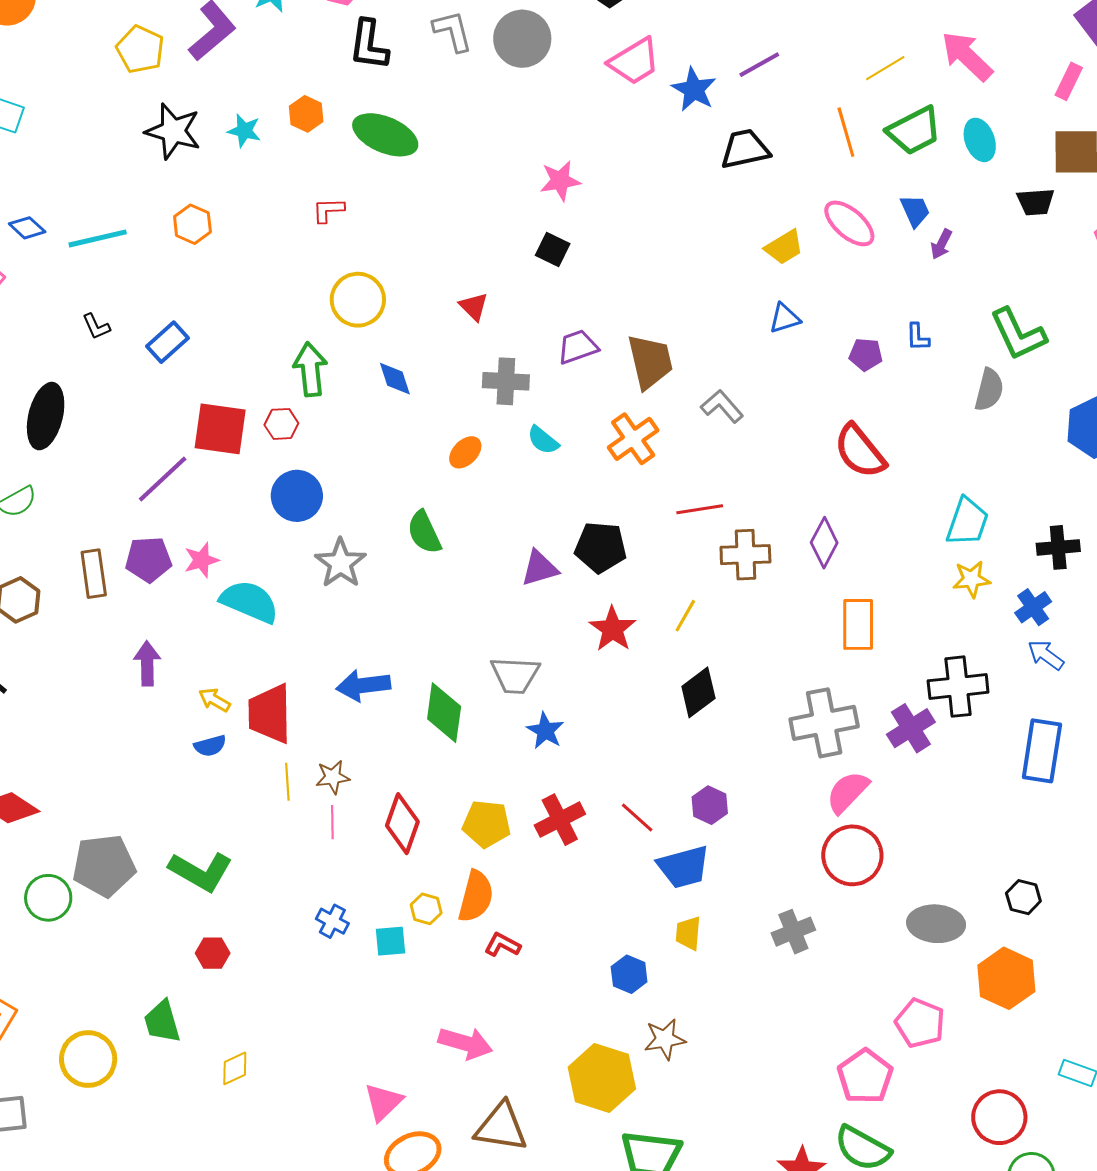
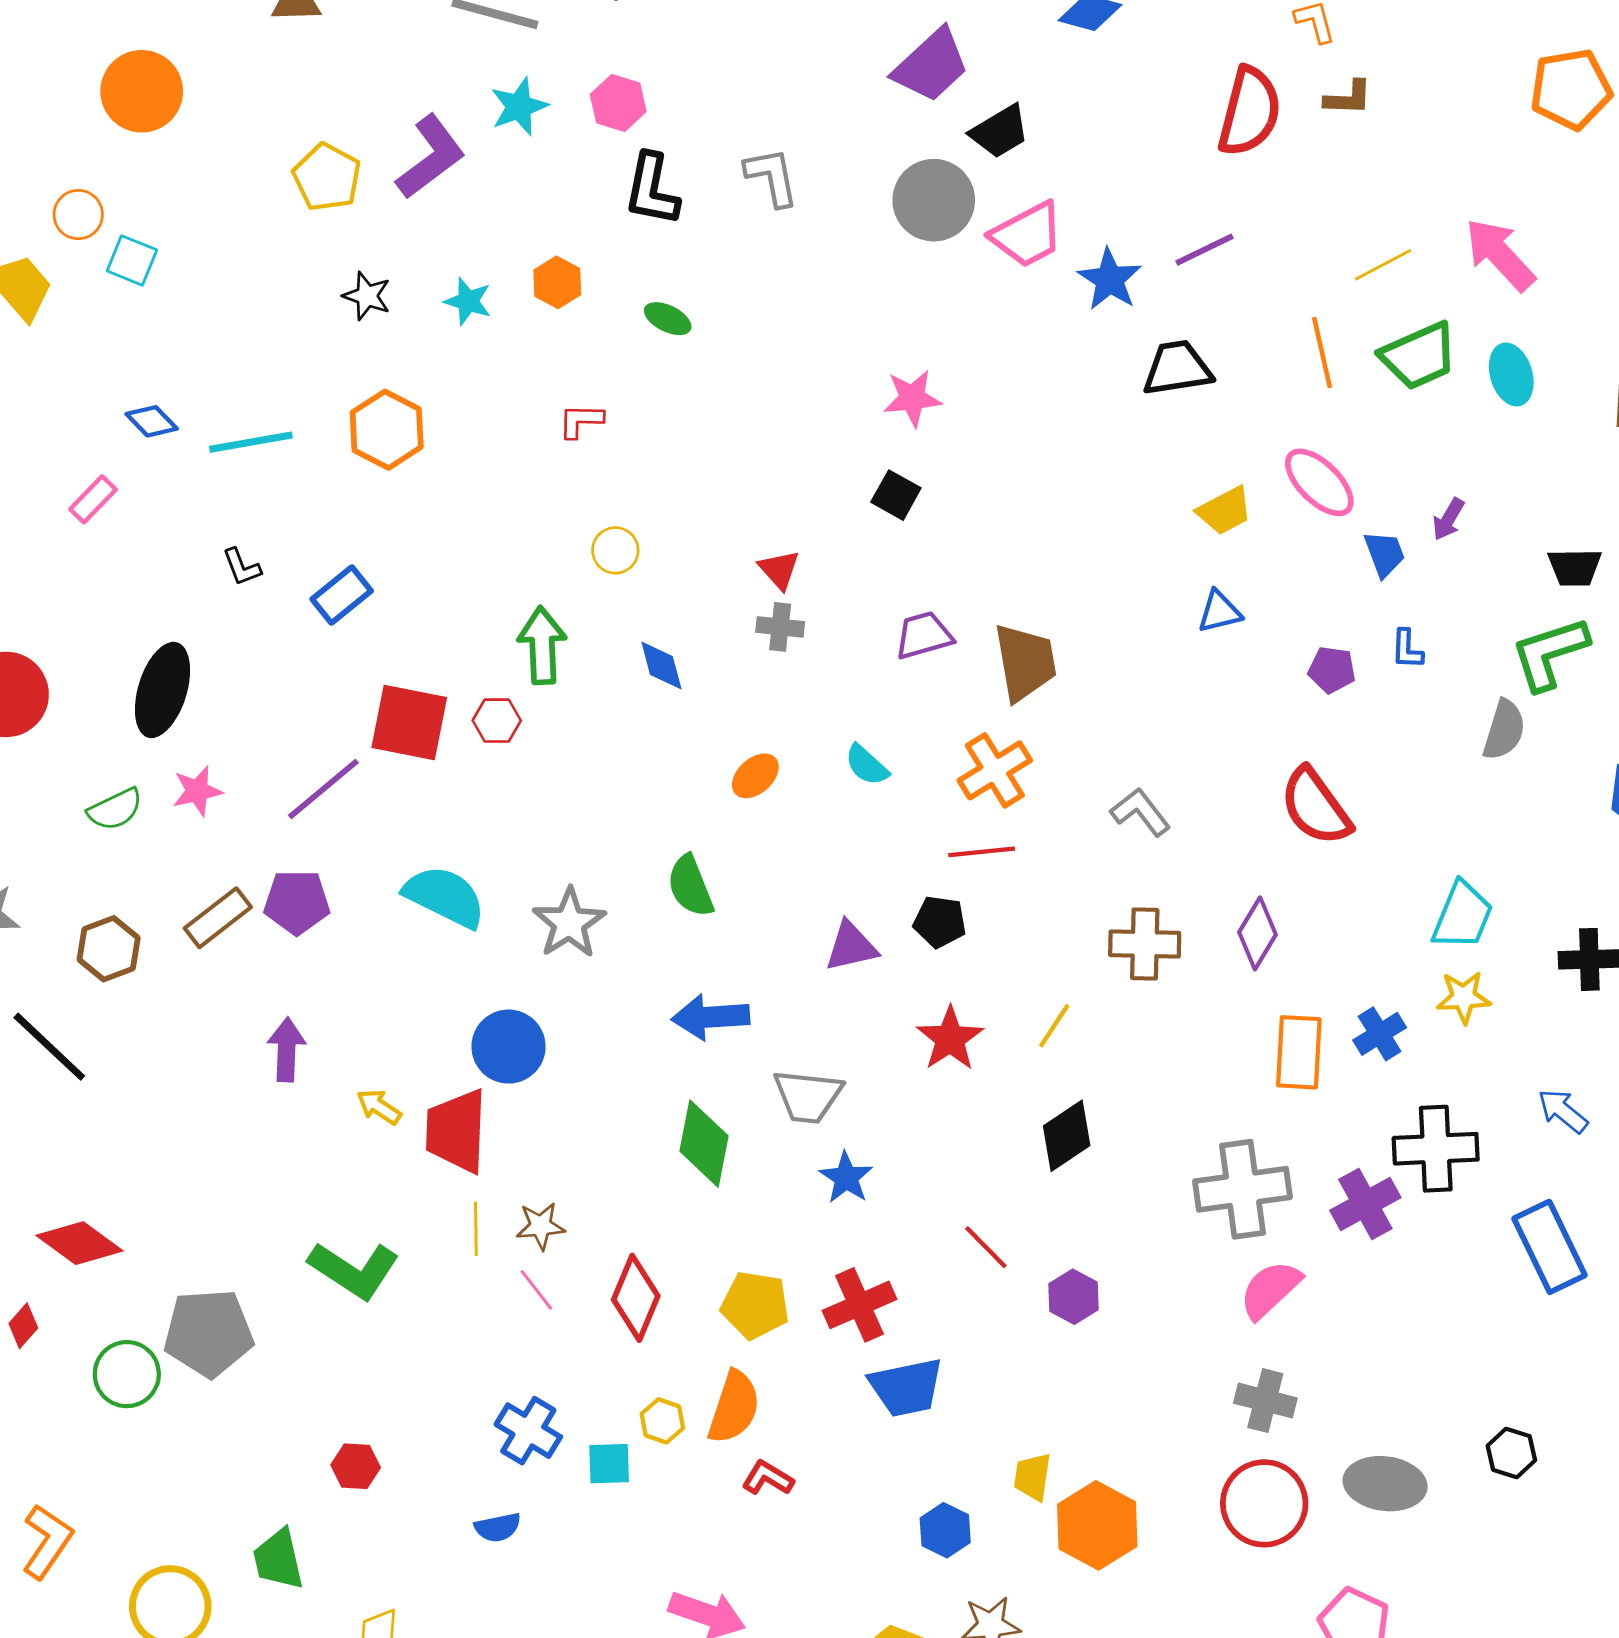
gray circle: (522, 39) -> (934, 200), moved
black star: (173, 131) -> (367, 296), size x0.6
green ellipse: (385, 135) -> (668, 319), size x0.5
black trapezoid: (1036, 202) -> (1575, 567), moved
blue trapezoid: (915, 211) -> (1385, 554), moved
orange hexagon: (192, 224) -> (387, 430), size x1.4
yellow circle: (358, 300) -> (615, 550), size x0.6
green L-shape: (1018, 334) -> (1550, 653), turned 94
gray cross: (506, 381) -> (780, 627), moved, size x0.7
gray L-shape: (722, 406) -> (1140, 812), moved
blue circle: (297, 496) -> (509, 1047), moved
red line: (700, 509) -> (982, 852), moved
black pentagon: (601, 547) -> (940, 922), size x0.7
pink star: (201, 560) -> (197, 791), moved
brown rectangle: (94, 574) -> (218, 918), turned 57
cyan semicircle: (249, 602) -> (445, 897), moved
blue cross: (1033, 607) -> (1380, 1034), moved
blue arrow: (363, 685) -> (711, 1017), moved
blue semicircle: (210, 746) -> (498, 1527), moved
blue rectangle: (1042, 751) -> (1550, 1247), turned -38
red line: (637, 817) -> (986, 1247), moved
pink line: (332, 822) -> (536, 1290), turned -40
red circle: (852, 855) -> (1264, 1503), moved
blue trapezoid: (684, 867) -> (906, 1387), moved
green L-shape: (201, 871) -> (354, 1270), moved
blue cross: (332, 921) -> (528, 1431), size x1.4
gray cross: (793, 932) -> (1265, 1401), moved, turned 33
orange hexagon: (1006, 978) -> (1097, 1525), moved

